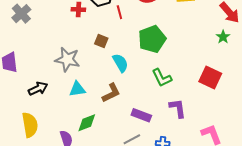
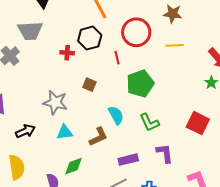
red line: (119, 12) -> (117, 58), moved
cyan semicircle: (120, 63) -> (116, 115), moved
purple rectangle: (141, 115) -> (128, 160), turned -36

